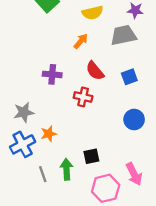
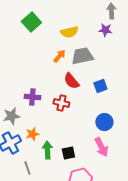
gray trapezoid: (123, 35) -> (82, 56), moved
purple cross: (52, 74) -> (32, 97), moved
green arrow: (66, 169) -> (47, 150), moved
pink arrow: (134, 174) -> (101, 147), moved

